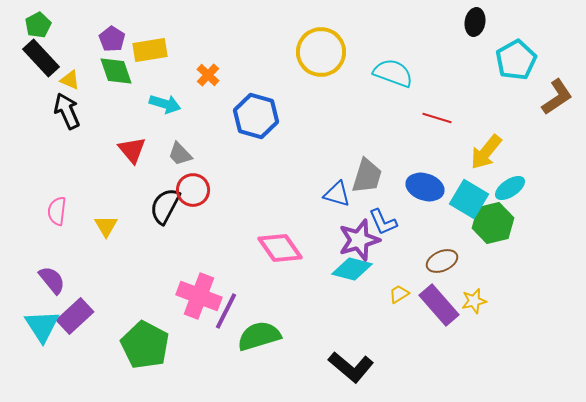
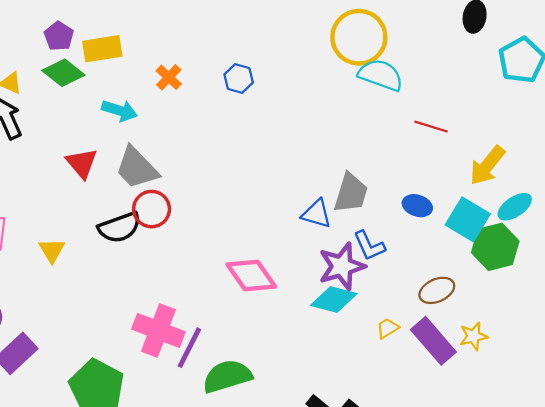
yellow circle: (321, 52) -> (359, 37), moved
green diamond: (116, 71) -> (63, 73), turned -33
blue hexagon: (256, 116) -> (239, 78), moved, size x0.6
gray trapezoid: (180, 154) -> (137, 168), size x1.6
blue ellipse: (425, 187) -> (417, 206), size x0.7
black semicircle: (165, 206) -> (119, 227), turned -138

